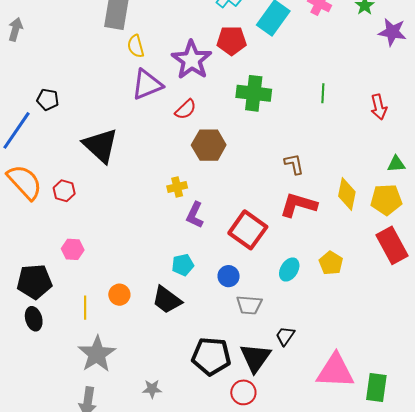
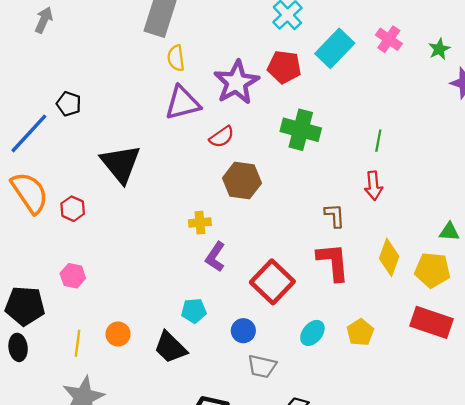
red arrow: (379, 107) -> (373, 186), moved
red L-shape: (298, 205) -> (333, 262), turned 60
red rectangle: (392, 245) -> (432, 322), turned -51

